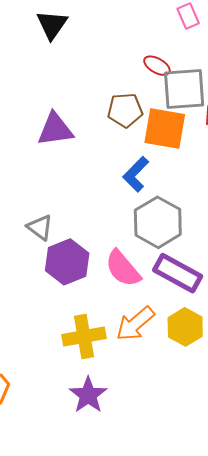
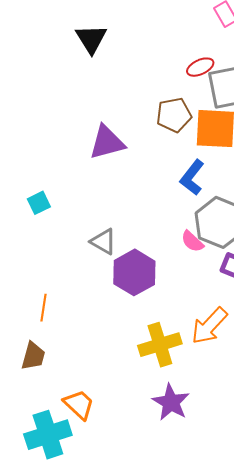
red ellipse: (157, 66) -> (200, 67), turned -48
pink semicircle: (123, 268) -> (192, 241), moved, size x0.6

